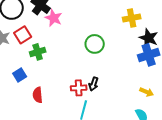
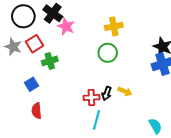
yellow cross: (132, 18) -> (114, 26), moved
yellow arrow: (147, 92) -> (125, 91), moved
red semicircle: (38, 95) -> (37, 111), moved

